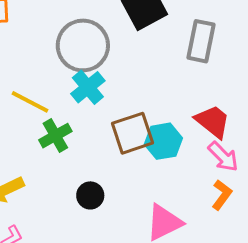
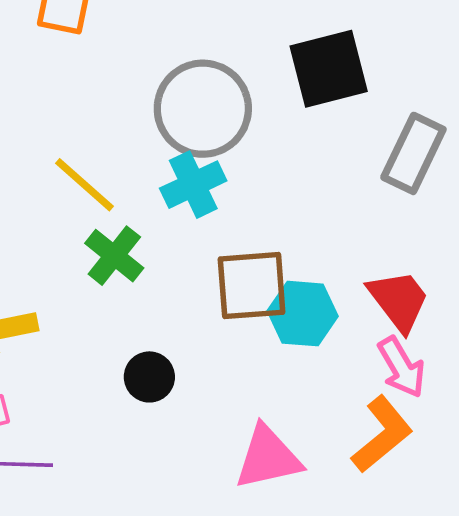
green cross: (55, 136) -> (114, 256), turned -36
orange L-shape: (222, 195) -> (382, 434), size x1.4

